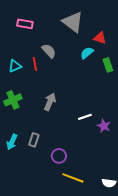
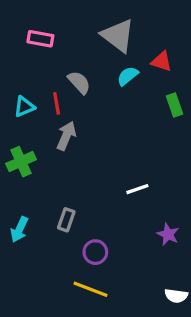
cyan semicircle: (87, 53) -> (128, 76), moved
gray arrow: (50, 102) -> (66, 136), moved
purple star: (104, 126) -> (168, 234), moved
gray rectangle: (34, 140) -> (66, 220), moved
yellow line: (73, 178) -> (90, 289), moved

